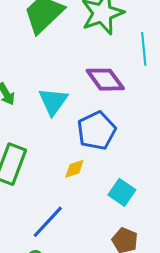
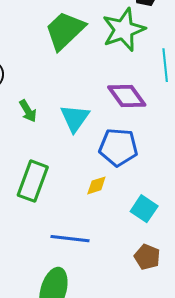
blue pentagon: (96, 131) -> (118, 147), turned 30
blue line: (48, 222) -> (70, 239), turned 54

